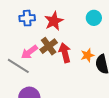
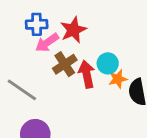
cyan circle: (94, 18) -> (108, 63), moved
pink arrow: (29, 52) -> (47, 43), moved

